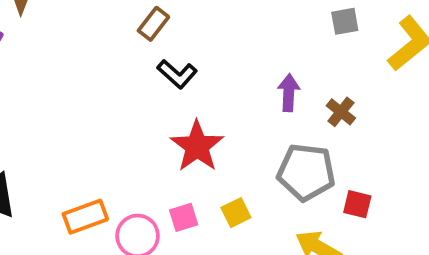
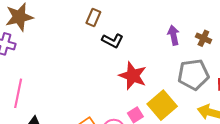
yellow square: (236, 213) -> (162, 105), size x1.8

